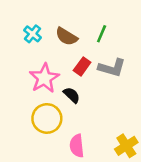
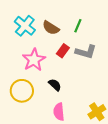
cyan cross: (33, 34) -> (25, 26), size x1.5
black semicircle: (72, 95) -> (55, 85), moved
yellow circle: (47, 118) -> (22, 91), moved

